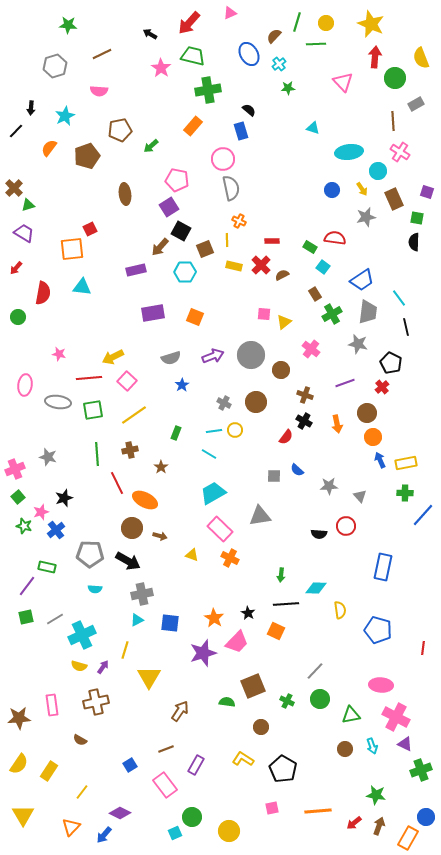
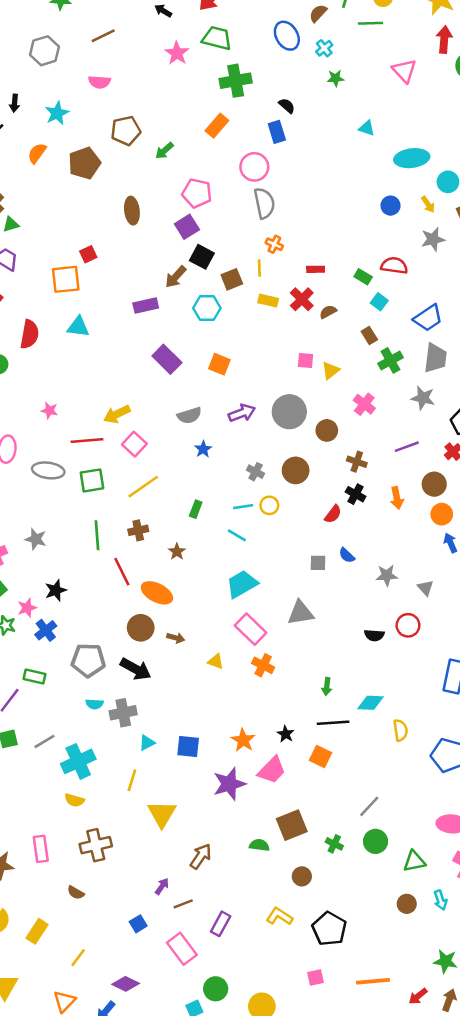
purple rectangle: (153, 313) -> (167, 359), turned 55
gray cross: (142, 594) -> (123, 713), moved
purple arrow: (103, 667) -> (162, 886), moved

